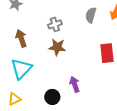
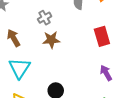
purple arrow: (75, 84) -> (106, 73), moved

